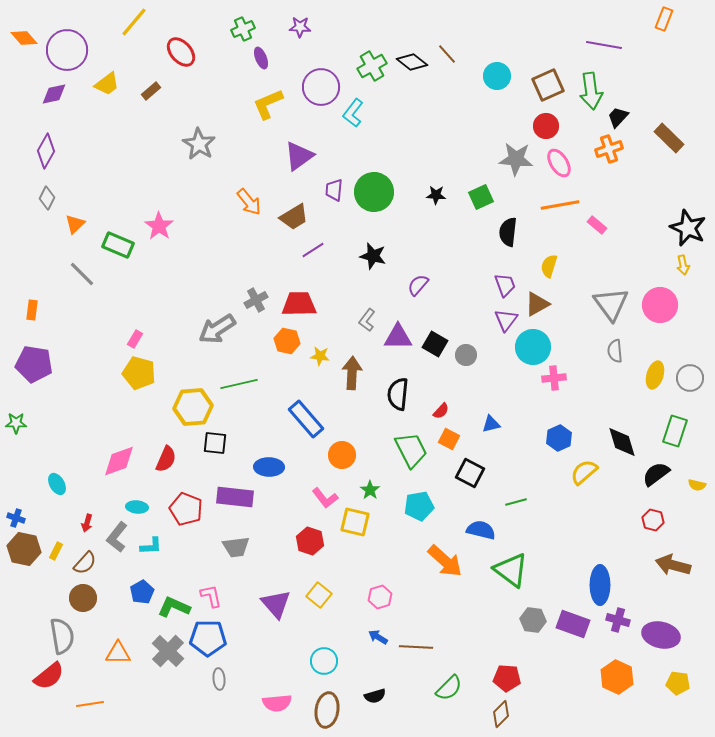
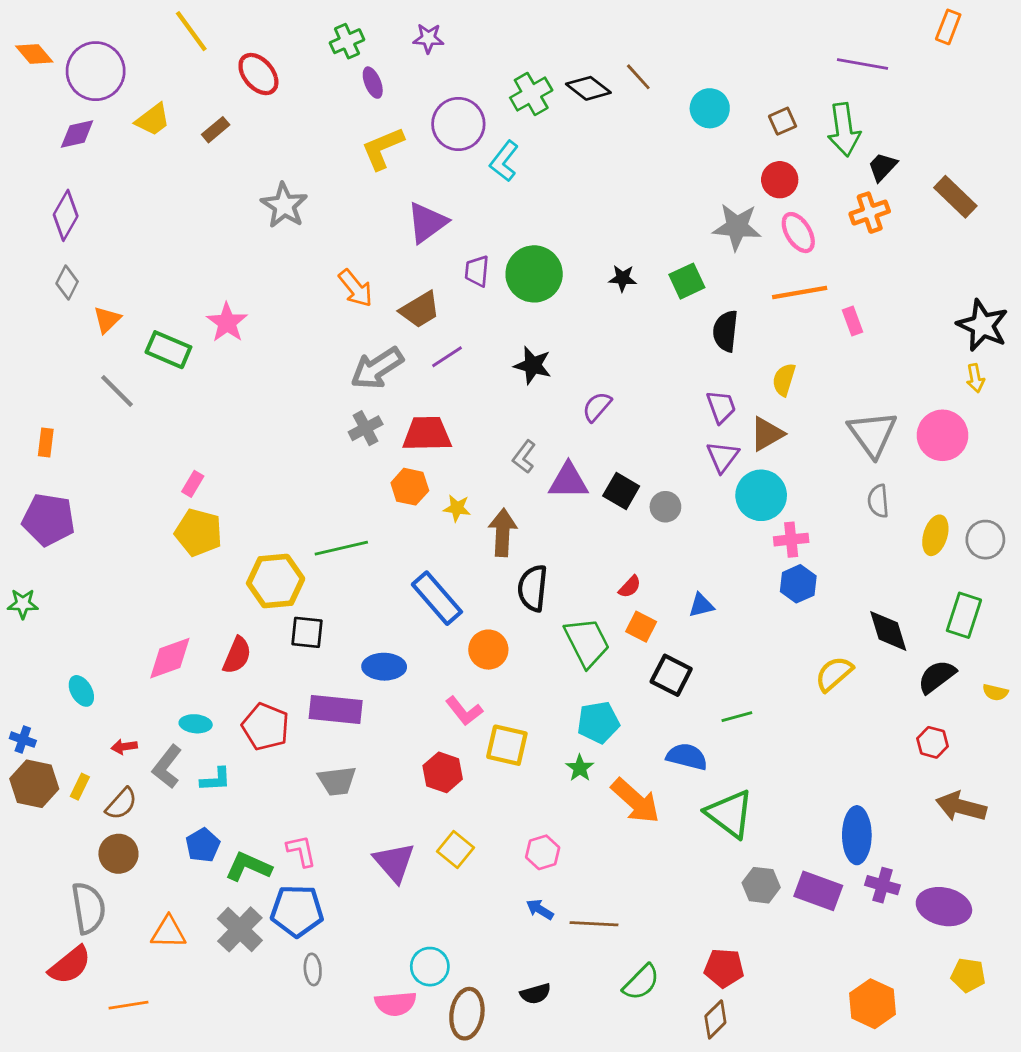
yellow line: (134, 22) -> (191, 31), turned -76
brown square: (548, 85) -> (783, 121), size x0.6
pink rectangle: (597, 225) -> (853, 321), turned 30
gray arrow: (217, 329) -> (377, 368), moved
black semicircle: (398, 394) -> (533, 588), moved
blue hexagon: (559, 438) -> (798, 584), moved
green star: (370, 490) -> (580, 768), moved
red arrow: (87, 523) -> (124, 747), turned 66
cyan circle: (324, 661) -> (430, 967), moved
orange hexagon: (617, 677) -> (873, 1004), moved

